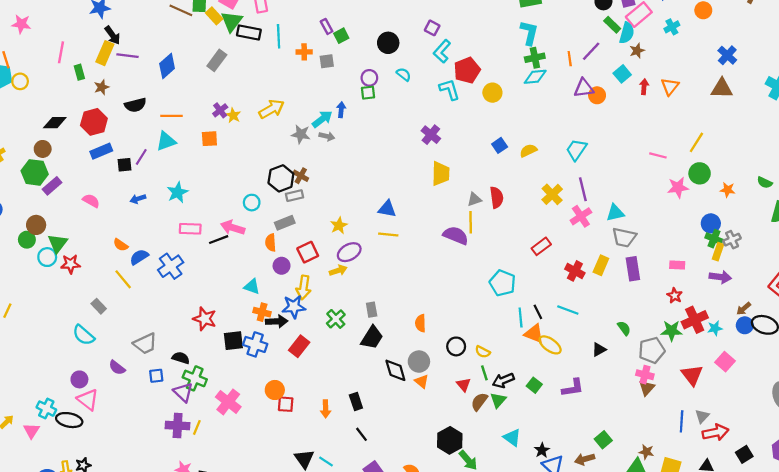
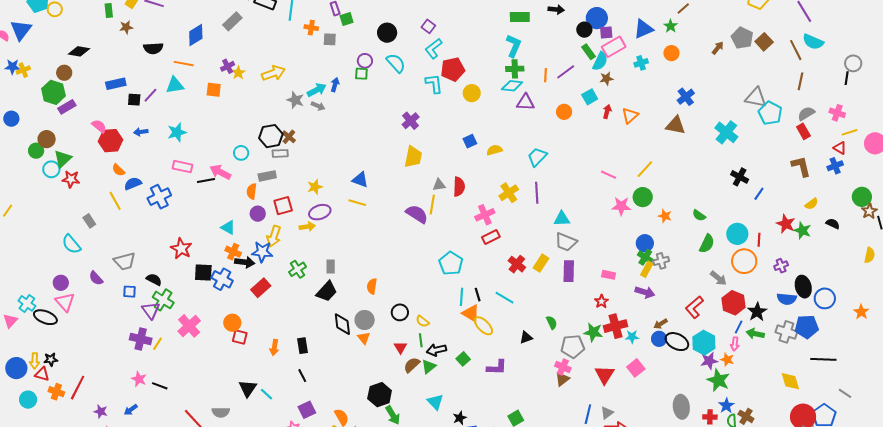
blue diamond: (167, 66) -> (196, 35), moved
cyan semicircle: (404, 74) -> (396, 63), size x1.5
purple triangle: (584, 88) -> (525, 102), moved
red hexagon: (94, 122) -> (111, 141), moved
pink cross: (581, 216) -> (485, 215), moved

